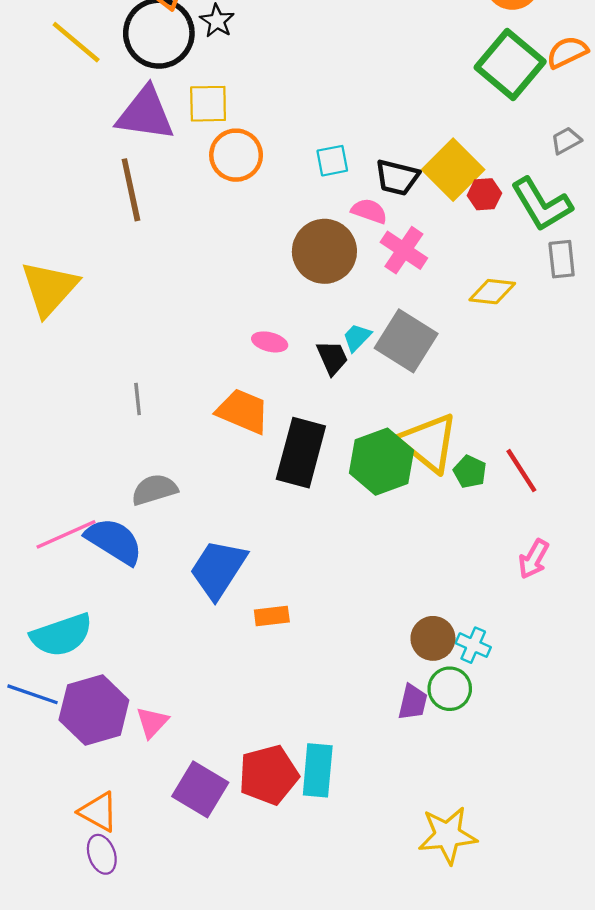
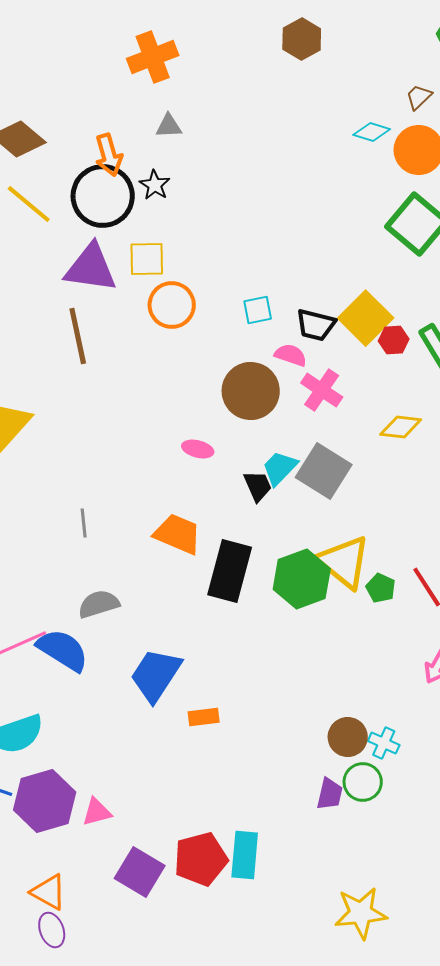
cyan trapezoid: (357, 337) -> (280, 468), size x1.4
pink ellipse: (270, 342) -> (198, 449), moved
pink triangle: (152, 722) -> (97, 812), turned 32

